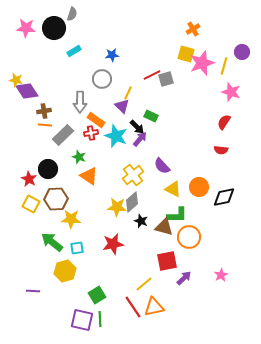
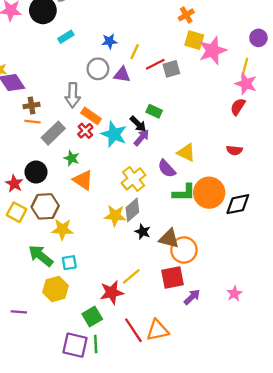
orange cross: (193, 29) -> (186, 15), moved
yellow line: (224, 66) -> (245, 68), moved
yellow line: (128, 93) -> (135, 52), moved
purple triangle: (122, 106) -> (122, 75), moved, turned -35
red semicircle: (224, 122) -> (238, 107), moved
red cross: (91, 133) -> (85, 131), turned -32
orange circle: (199, 187) -> (209, 193), size x1.4
yellow triangle: (173, 189) -> (186, 153), moved
green L-shape: (177, 215) -> (184, 193), moved
orange circle: (189, 237) -> (184, 250), moved
red star: (113, 244) -> (112, 292), moved
yellow line: (144, 284) -> (131, 276), moved

